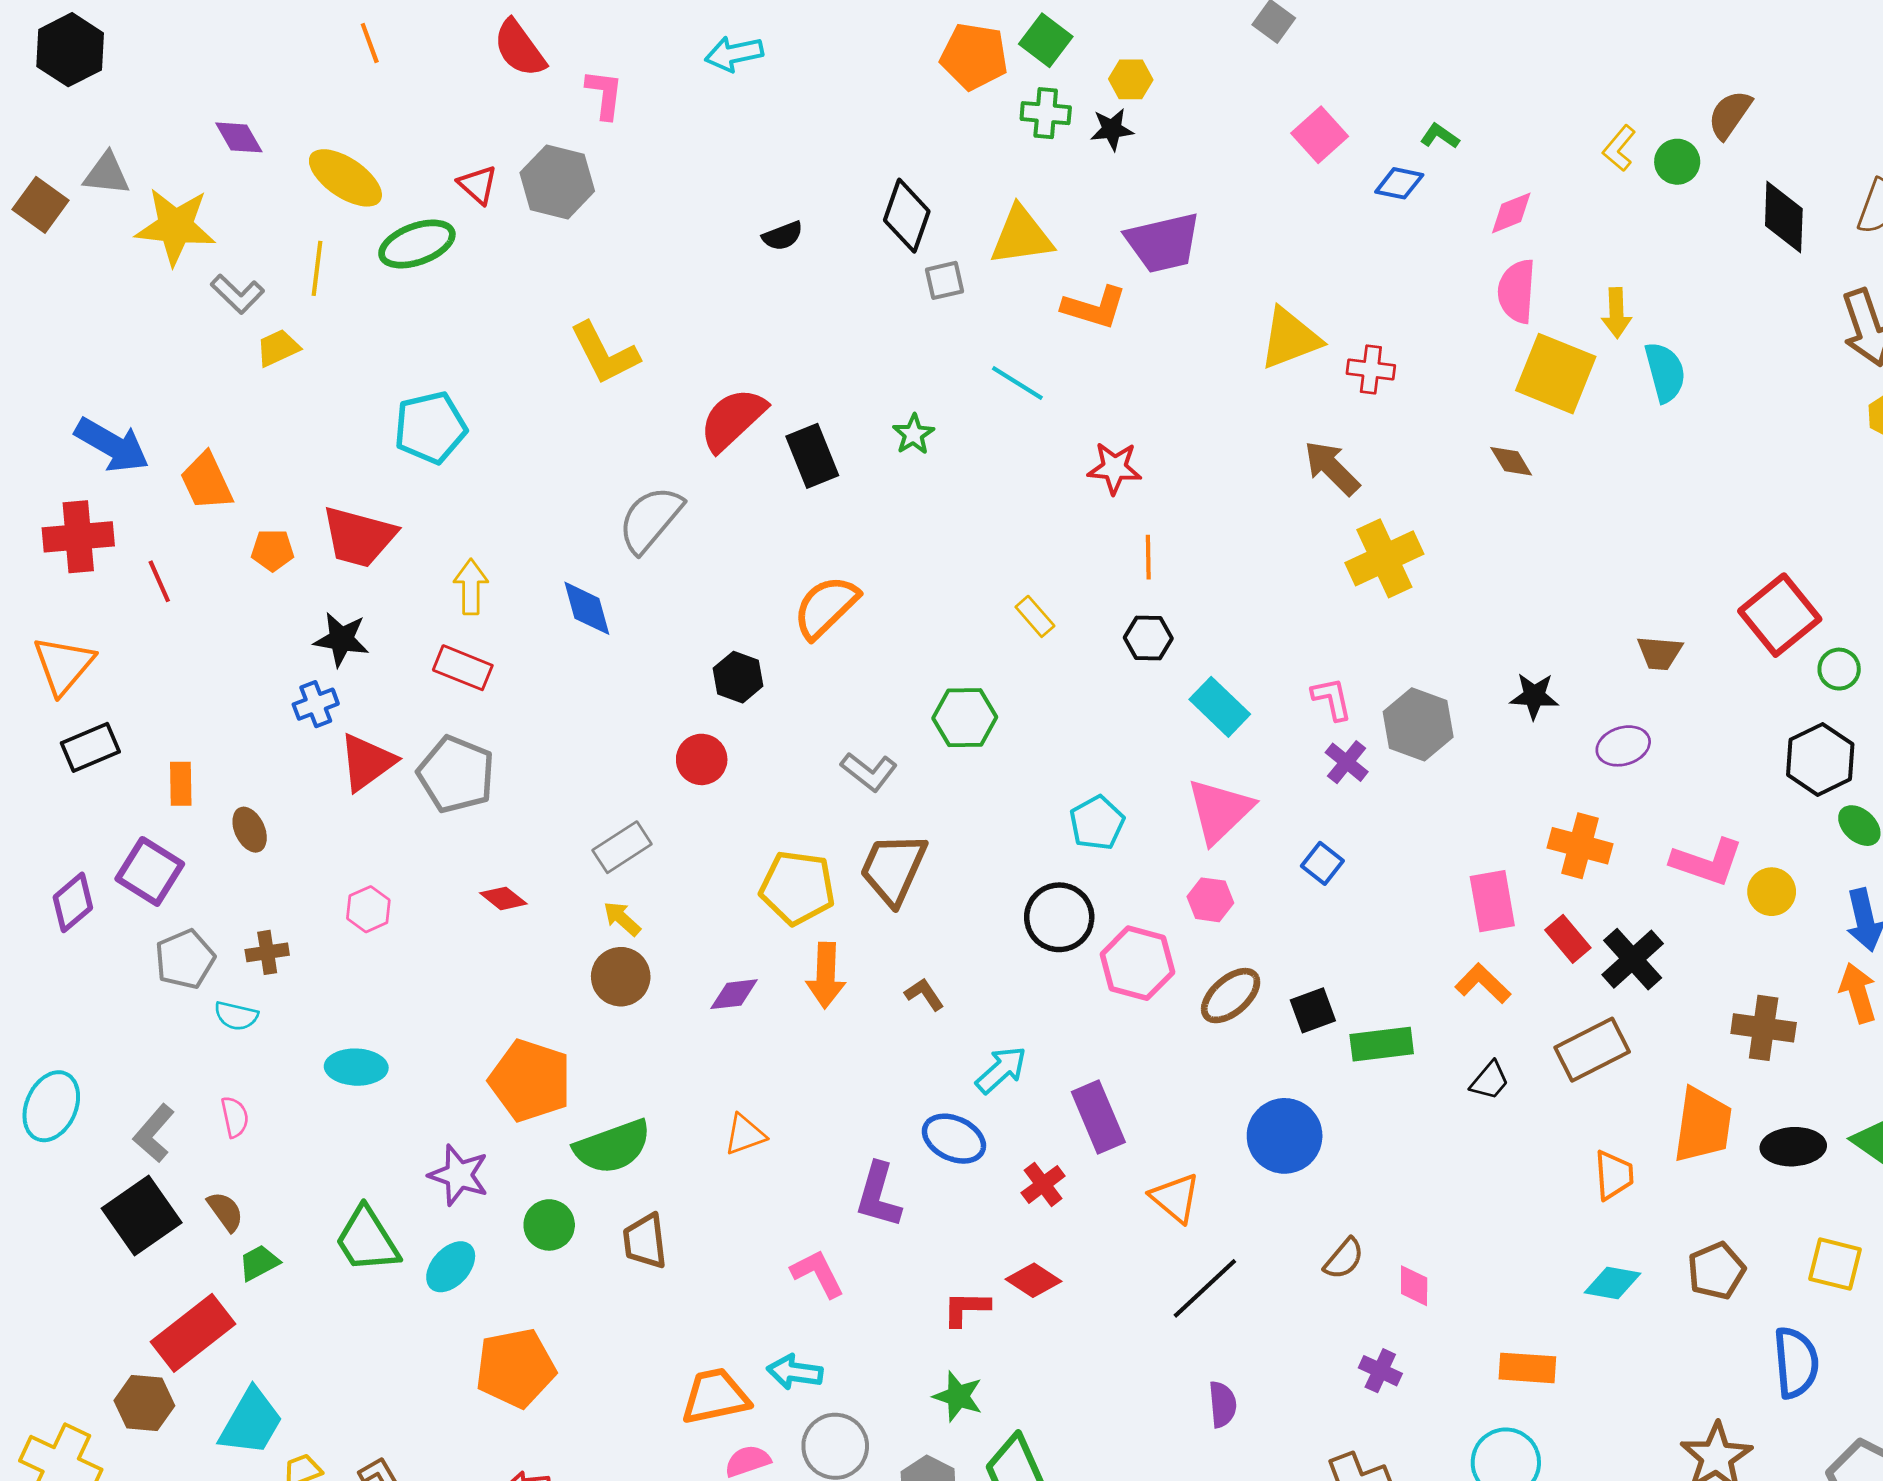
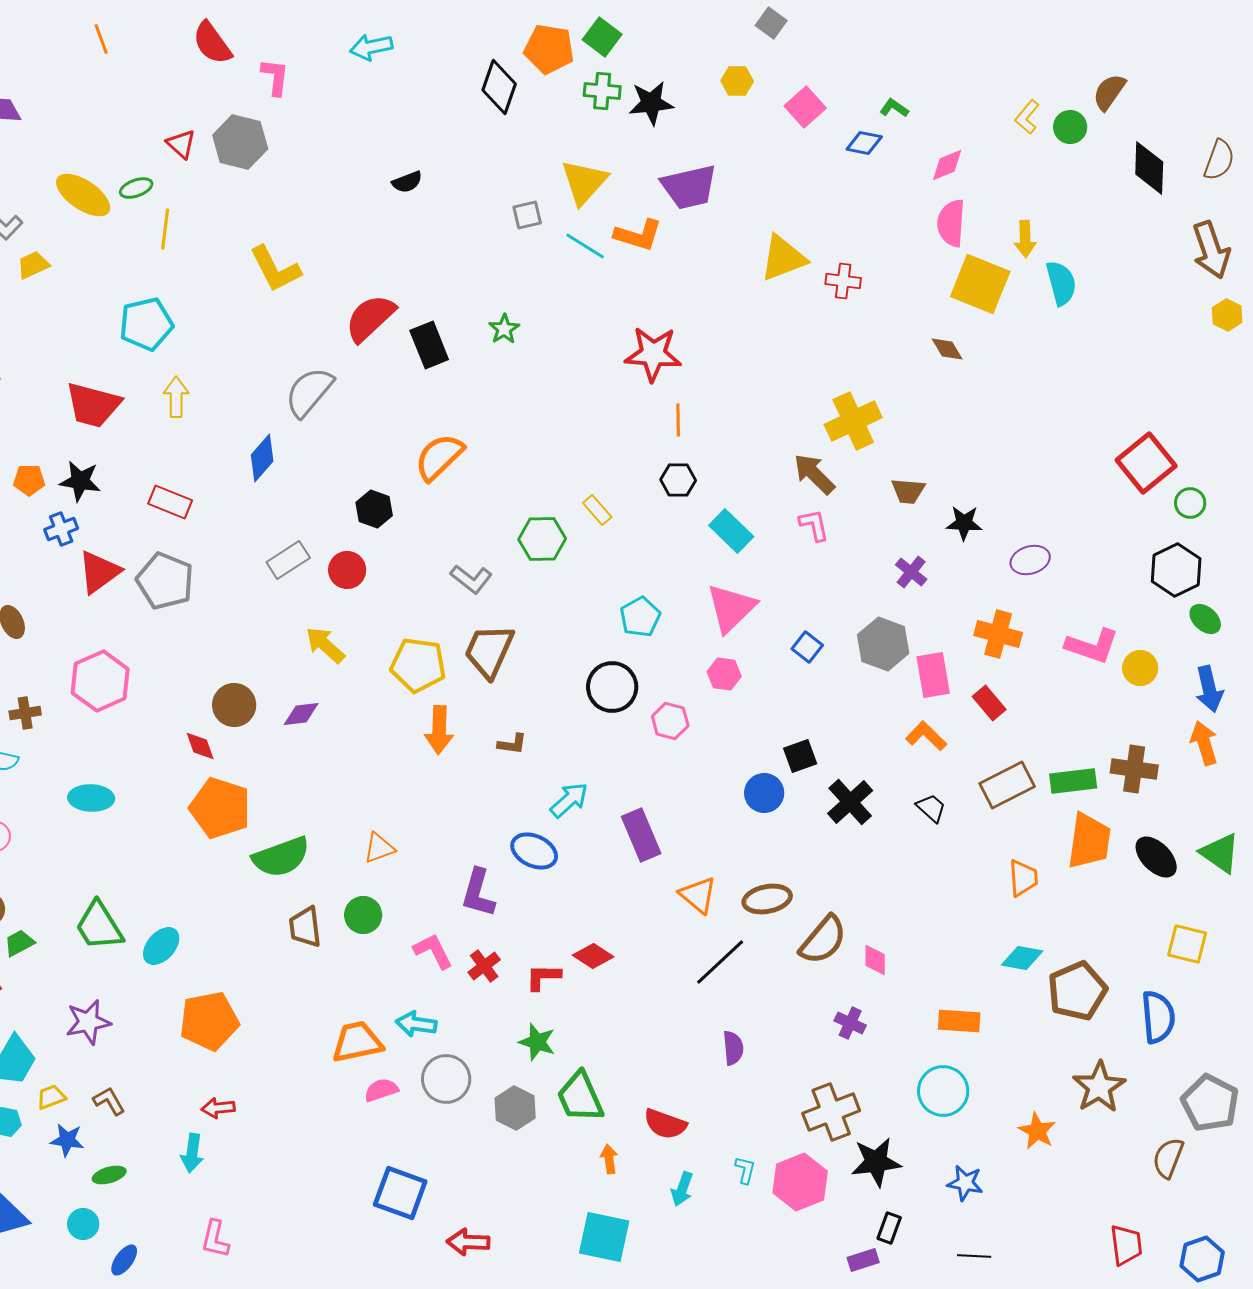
yellow hexagon: (1131, 79) -> (737, 81), moved
black star: (1112, 129) -> (651, 103), size x1.4
yellow ellipse: (345, 178) -> (83, 195), moved
black diamond: (907, 216) -> (499, 87), moved
yellow triangle: (1021, 236) -> (584, 182), turned -40
green ellipse: (417, 244) -> (136, 188), size x0.6
yellow line: (317, 268) -> (165, 229), moved
cyan line: (1017, 383) -> (585, 246), moved
red star: (1115, 468) -> (653, 354), size x1.4
brown arrow: (1332, 468) -> (814, 474), moved
orange pentagon: (273, 550) -> (29, 480), moved
yellow arrow: (471, 587) -> (176, 397), moved
blue diamond: (587, 608) -> (262, 458), turned 57
yellow rectangle: (1035, 616) -> (597, 510), moved
brown trapezoid: (1660, 653) -> (908, 491), moved
gray hexagon: (1418, 724) -> (883, 644), moved
purple cross: (1347, 762) -> (911, 572), moved
gray rectangle: (622, 847) -> (288, 560), moved
red diamond: (503, 898) -> (200, 746), moved, turned 32
pink hexagon: (368, 909) -> (100, 681), size x1.8
yellow arrow: (622, 919) -> (325, 645), moved, size x1.4
black cross: (1633, 959) -> (850, 802), moved
pink hexagon: (1137, 963) -> (670, 721), size x0.7
brown circle: (621, 977) -> (234, 705), moved
purple diamond: (734, 994) -> (301, 714), moved
brown L-shape: (924, 994) -> (512, 744), turned 132
brown ellipse: (1231, 996) -> (767, 899), moved, turned 30
green rectangle: (1382, 1044) -> (1073, 781), moved
black trapezoid: (1490, 1081) -> (931, 808), turned -88
blue circle: (1285, 1136) -> (764, 793), moved, size x0.7
black ellipse: (1793, 1147) -> (1156, 857), turned 48
purple star: (459, 1175) -> (88, 1022), moved, turned -30
red cross: (1043, 1184) -> (484, 966), moved
green circle: (549, 1225) -> (363, 915), moved
brown semicircle: (1344, 1259) -> (823, 940), size x1.6
brown pentagon: (1716, 1271) -> (1077, 991), moved, size x1.4

